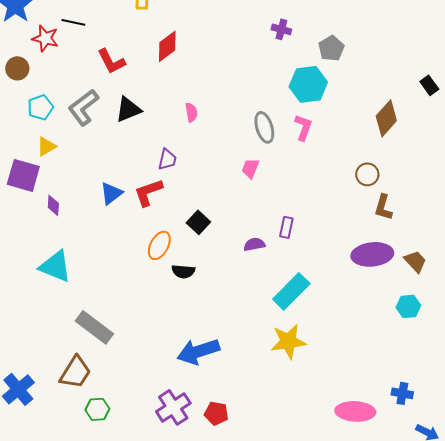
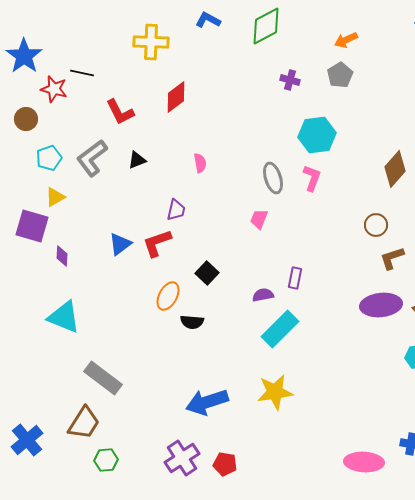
gray pentagon: (331, 48) -> (340, 75), moved
black triangle: (128, 109) -> (137, 160), size x0.7
brown L-shape: (383, 207) -> (392, 258), turned 56
cyan rectangle: (291, 291) -> (280, 329), moved
yellow star: (288, 341) -> (275, 392), moved

